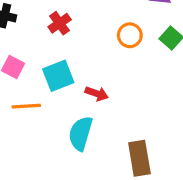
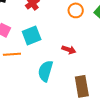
red arrow: (97, 94) -> (69, 50), moved

